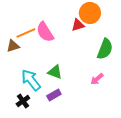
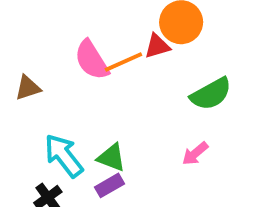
orange line: (26, 33) -> (123, 62), moved
green semicircle: (105, 49) -> (211, 94), turned 40
green triangle: (55, 72) -> (111, 158), moved

